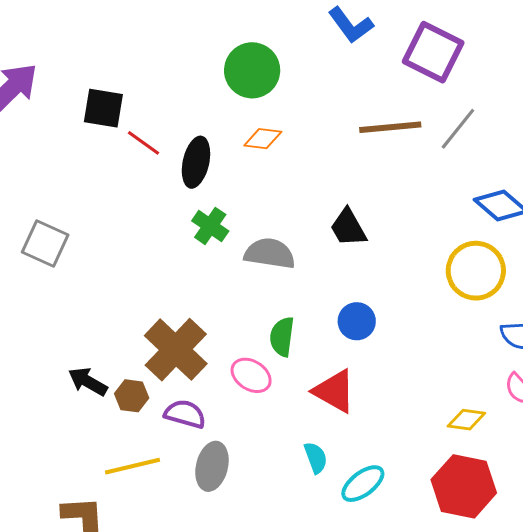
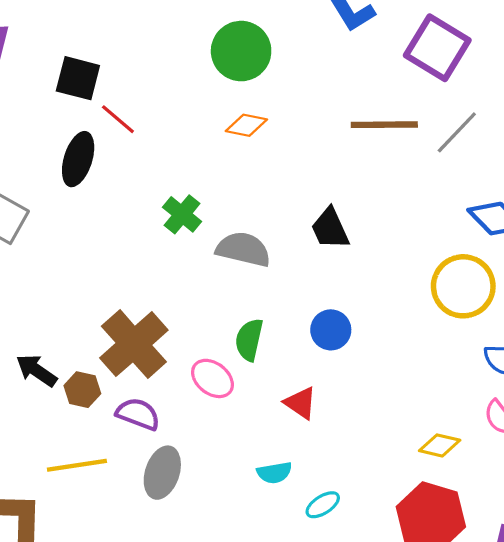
black ellipse: (196, 162) -> (78, 159), moved
red triangle: (334, 391) -> (300, 403), size x0.7
cyan semicircle: (316, 458) -> (274, 473), turned 96
cyan ellipse: (363, 484) -> (323, 505), size x0.7

